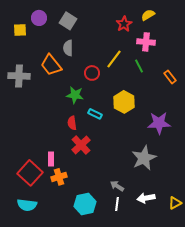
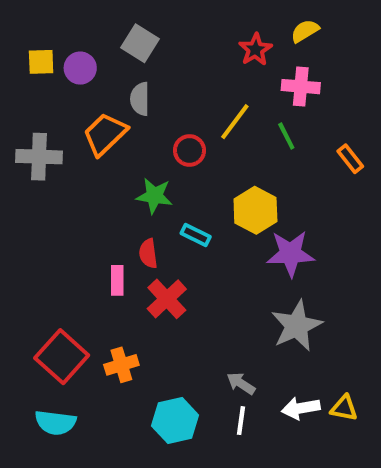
purple circle: (39, 18) -> (80, 68), moved
orange trapezoid: (51, 65) -> (105, 134), turned 85
purple star: (159, 123) -> (290, 254), moved
pink rectangle: (51, 159) -> (117, 280), moved
yellow triangle: (175, 203) -> (344, 408), moved, turned 40

